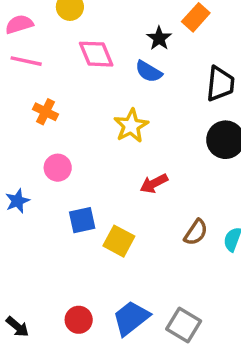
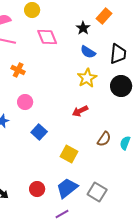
blue semicircle: (149, 72) -> (88, 52), moved
yellow star: (131, 126) -> (87, 78), moved
blue square: (82, 220) -> (39, 132), turned -35
yellow square: (119, 241) -> (69, 154), moved

